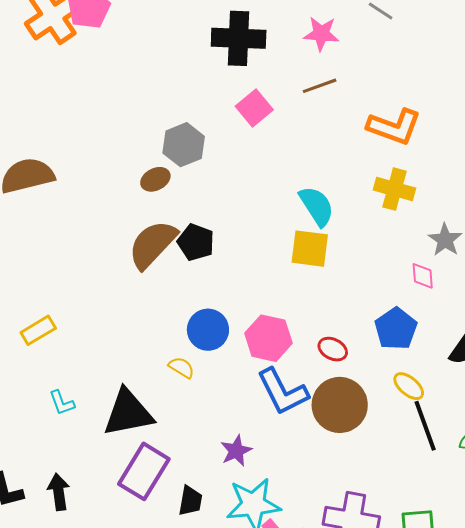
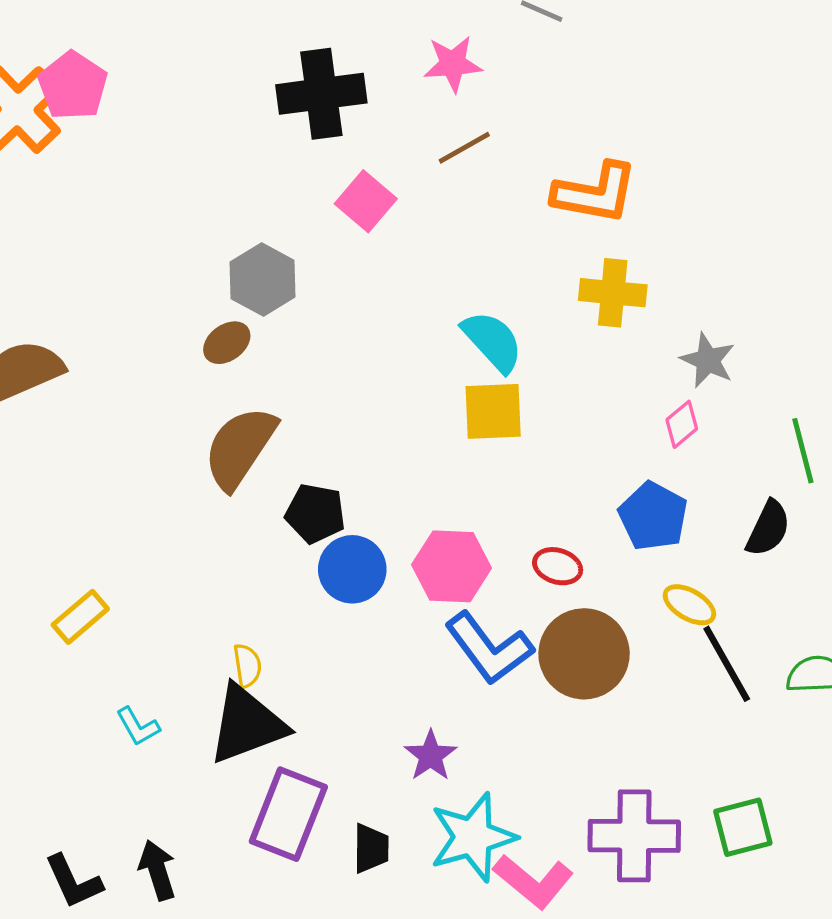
black pentagon: (196, 242) -> (315, 513), moved
pink diamond: (423, 276) -> (682, 424), turned 64
yellow semicircle: (181, 367) -> (247, 666), moved, turned 60

